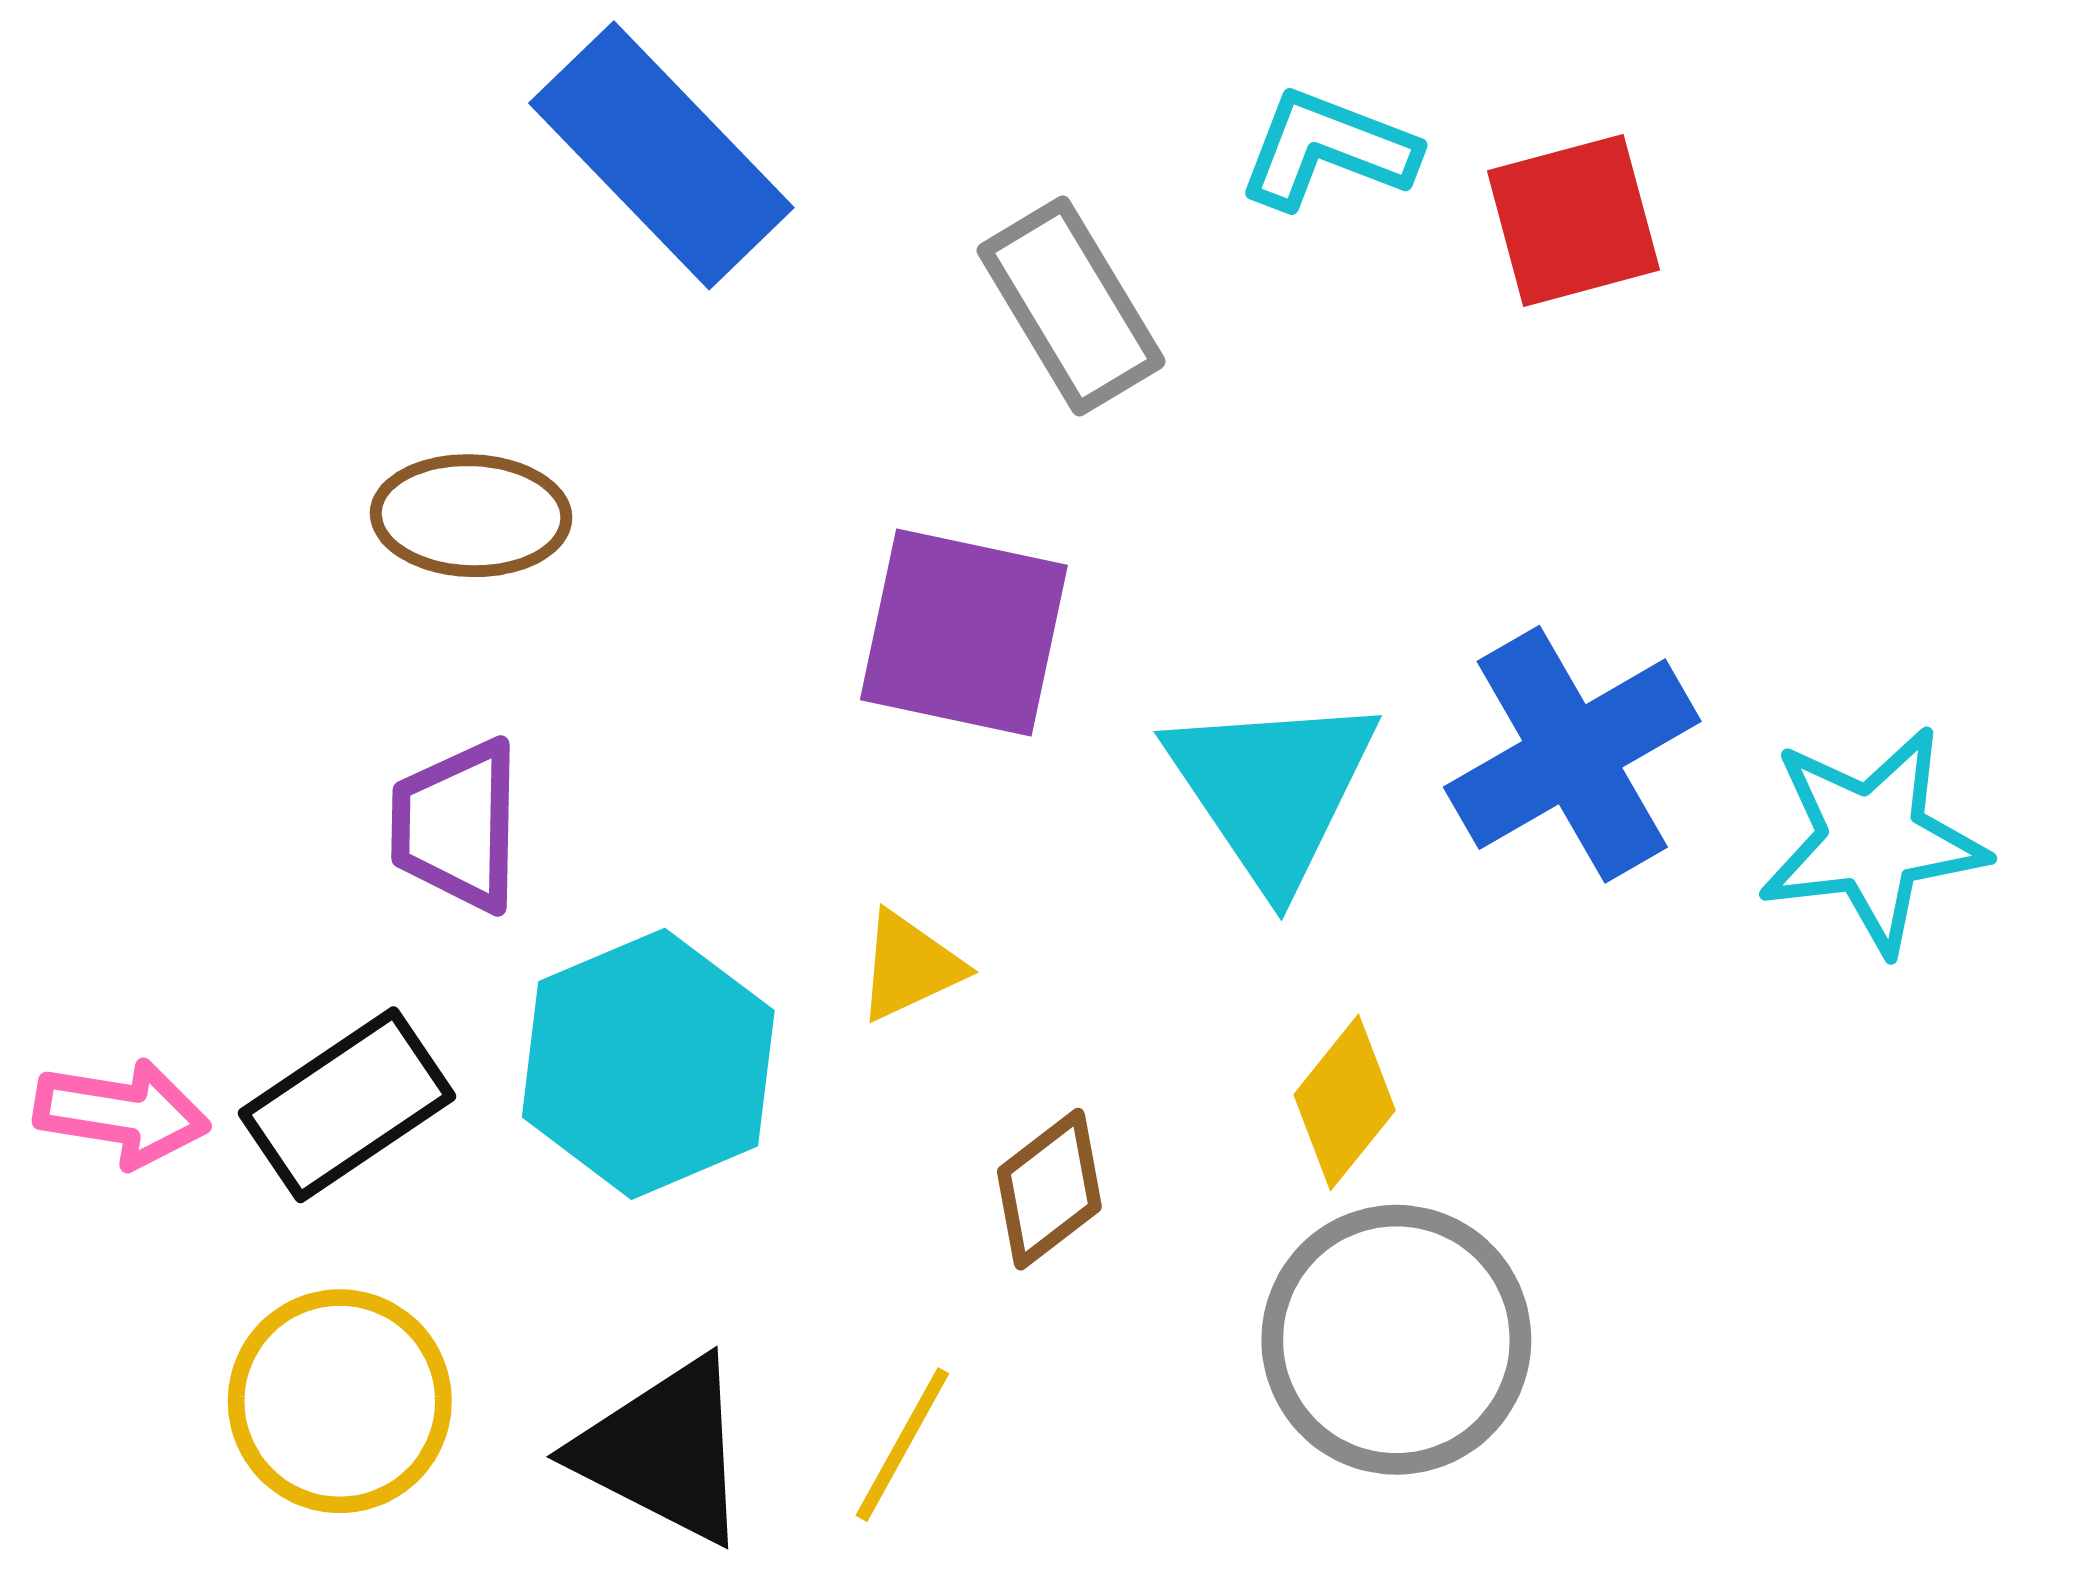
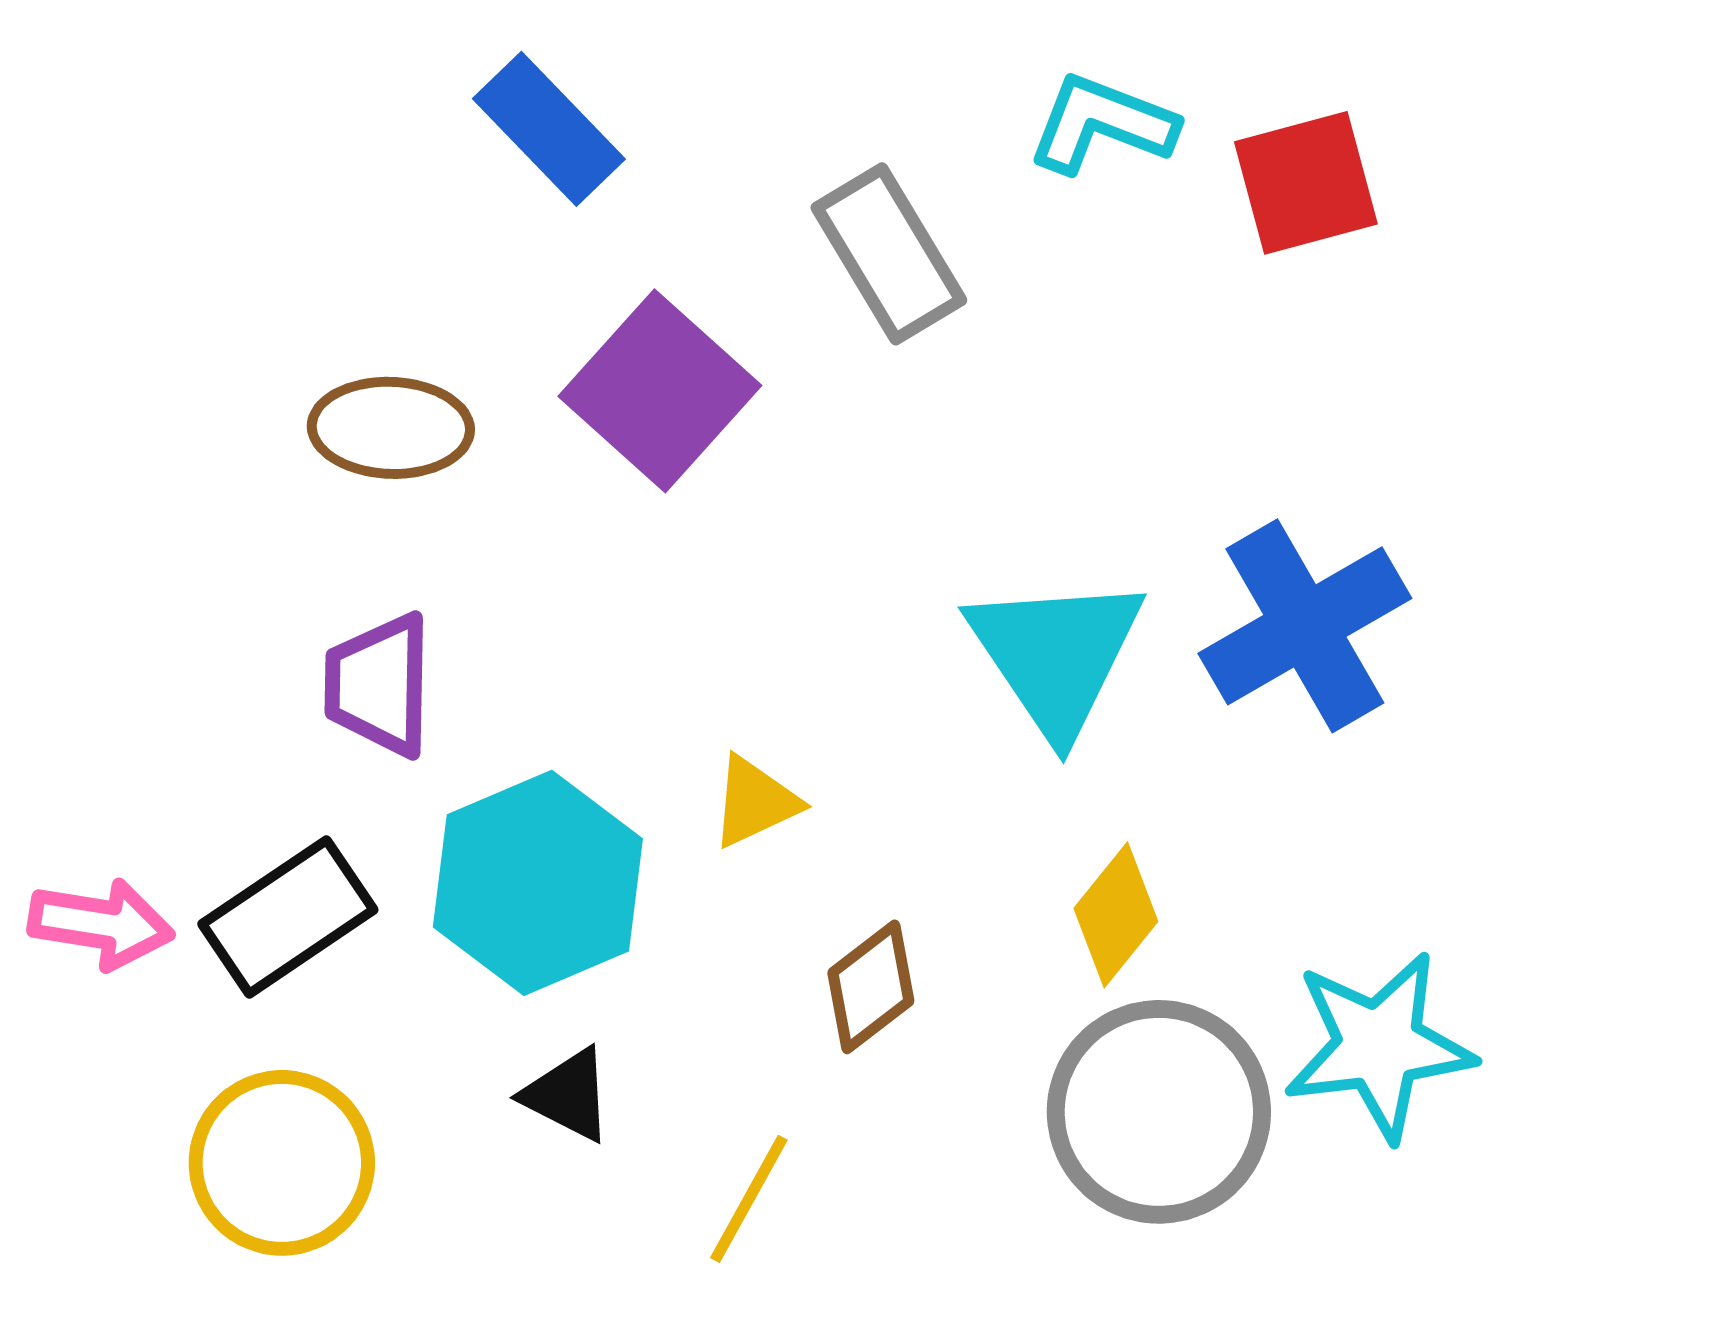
blue rectangle: (661, 155) -> (549, 129), size x0.7
purple square: (964, 633) -> (660, 391), moved, turned 30
cyan star: (1872, 840) -> (1379, 1046), moved
black triangle: (664, 1451) -> (568, 1095), moved, size x0.6

